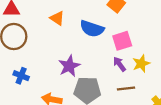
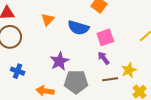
orange triangle: (57, 18) -> (48, 20), turned 40
yellow star: (141, 64) -> (129, 70), moved

